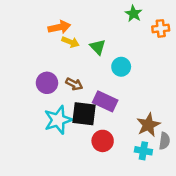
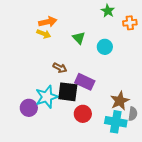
yellow arrow: (70, 42) -> (44, 34), moved
cyan circle: (121, 67) -> (105, 47), moved
purple circle: (47, 83) -> (29, 108), moved
cyan cross: (143, 151) -> (116, 122), size x1.5

